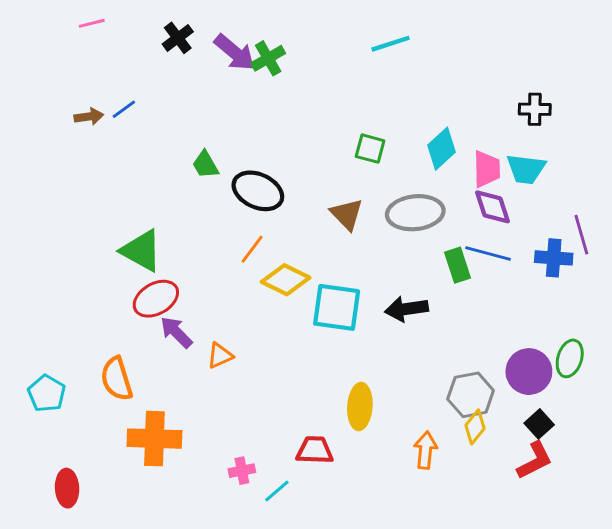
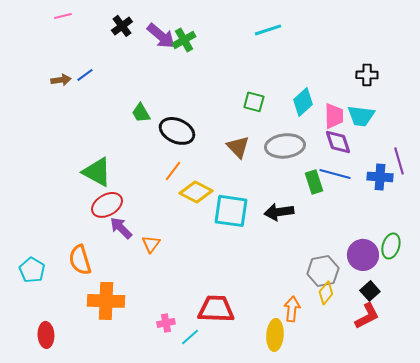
orange triangle: (220, 356) -> (151, 244), turned -30
yellow ellipse: (360, 406) -> (275, 335), moved
red trapezoid: (315, 450) -> (216, 309), size x1.4

